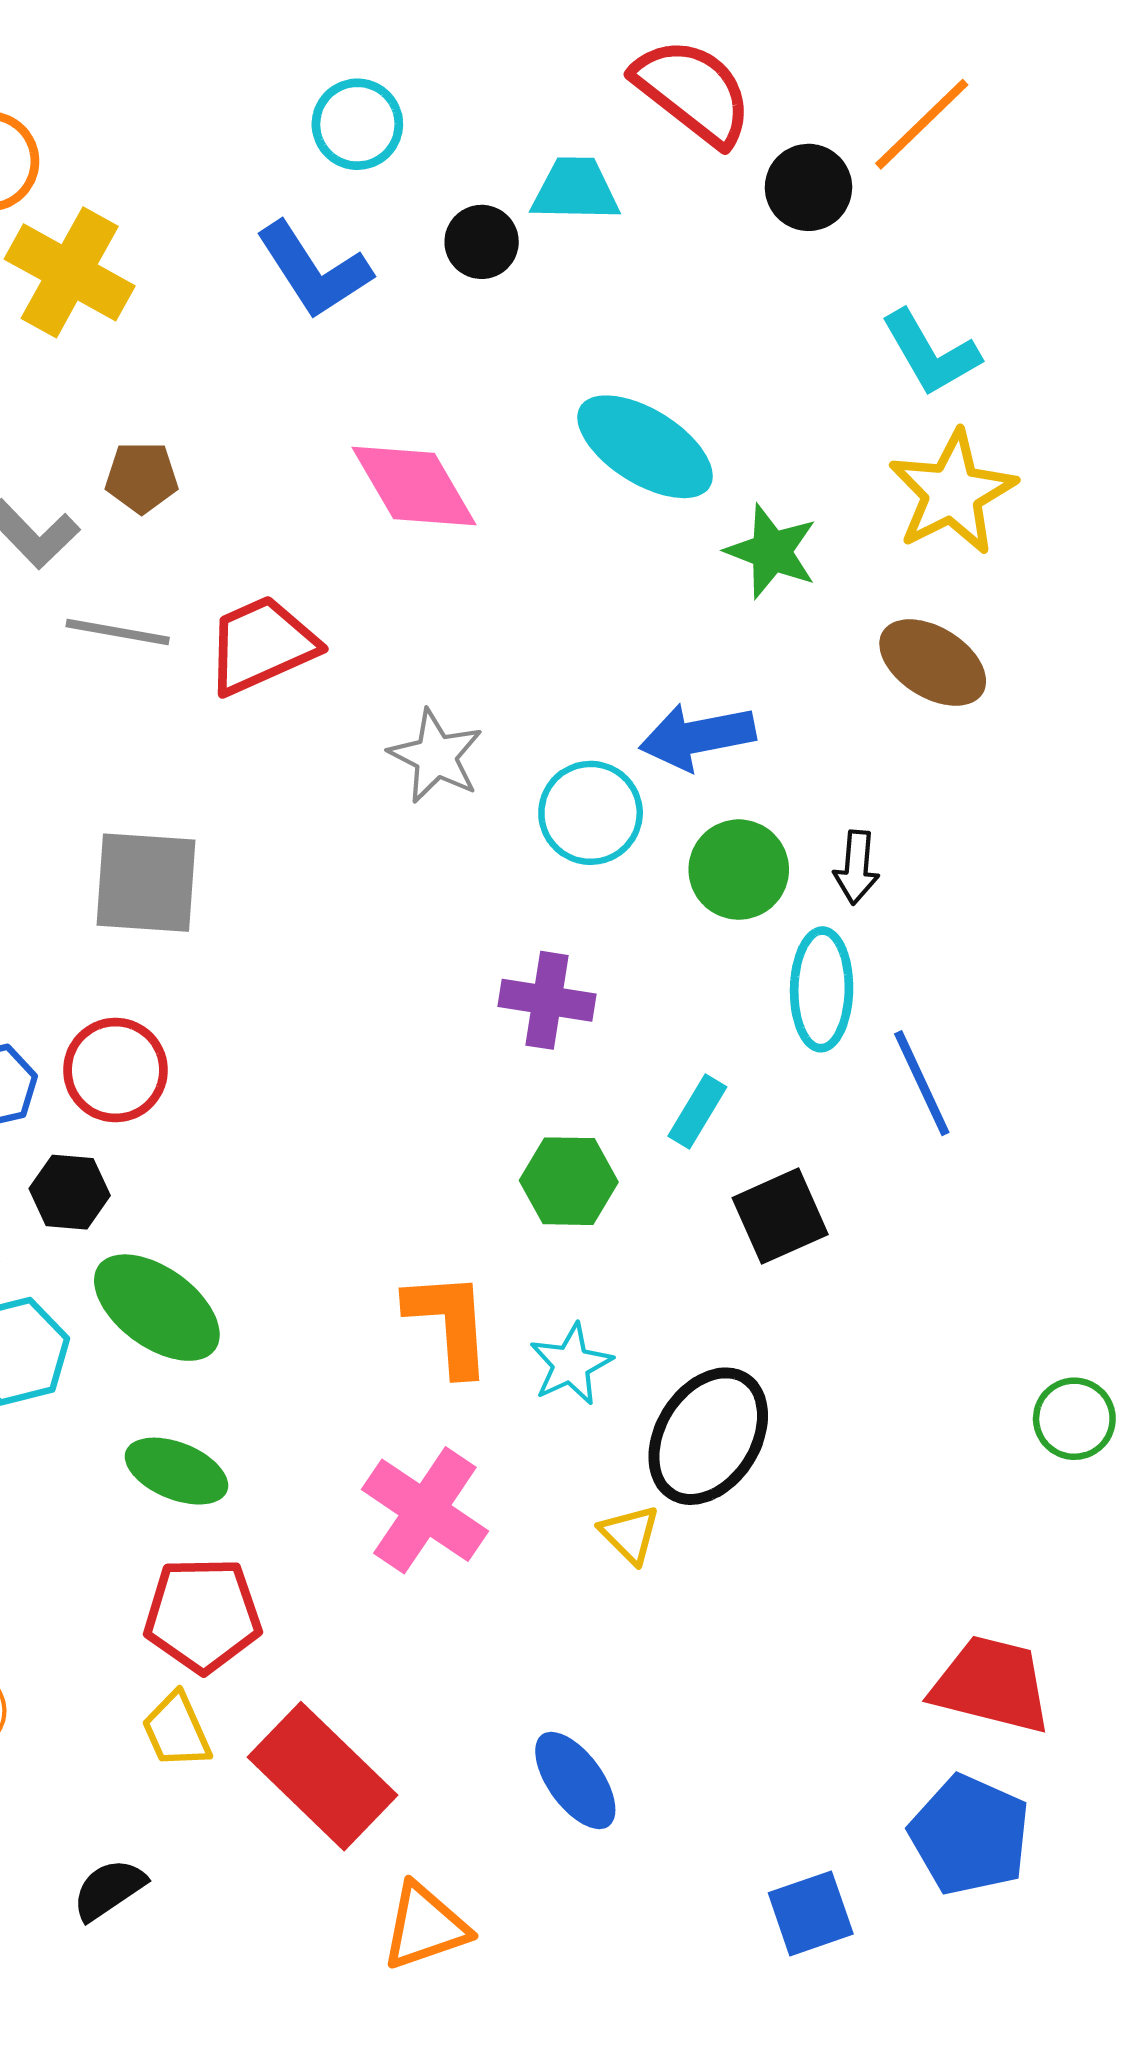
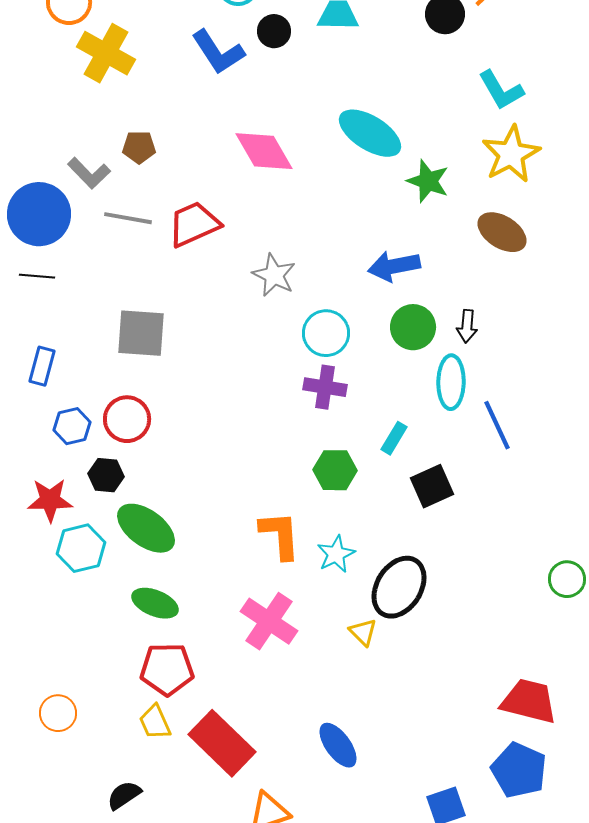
black circle: (482, 242) -> (274, 31), moved
cyan circle: (591, 813) -> (326, 333), moved

